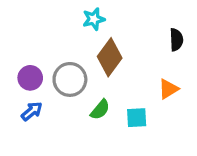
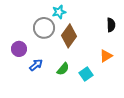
gray circle: (70, 79) -> (44, 28), moved
blue arrow: (32, 111) -> (36, 65), moved
cyan square: (137, 118) -> (86, 74), turned -32

